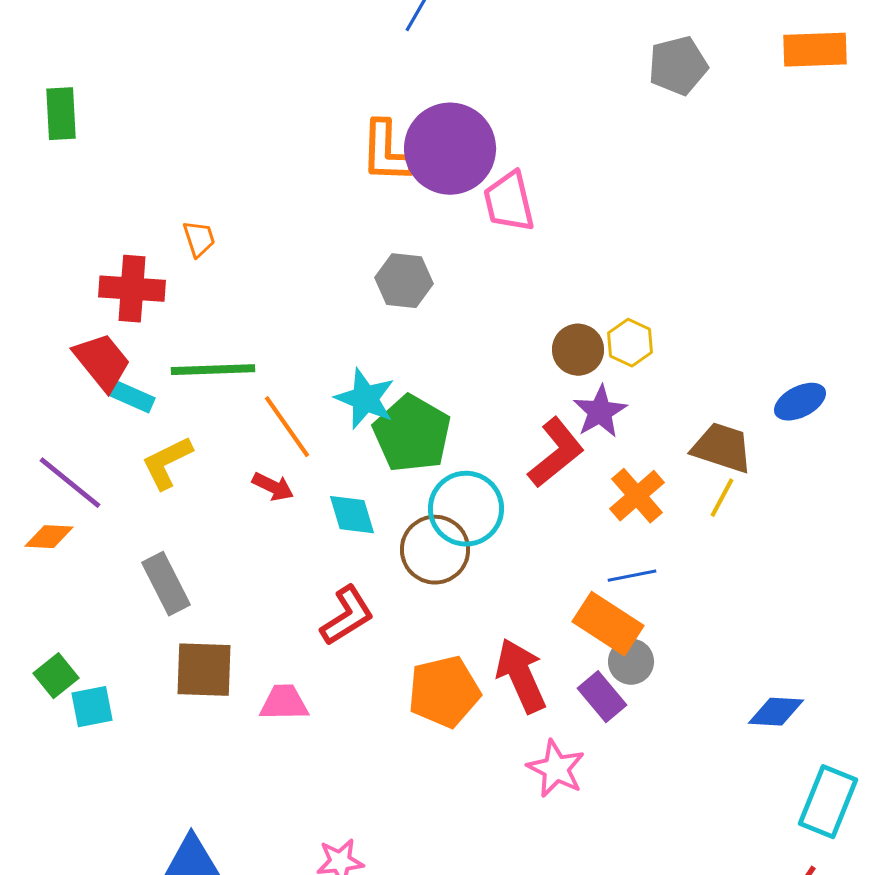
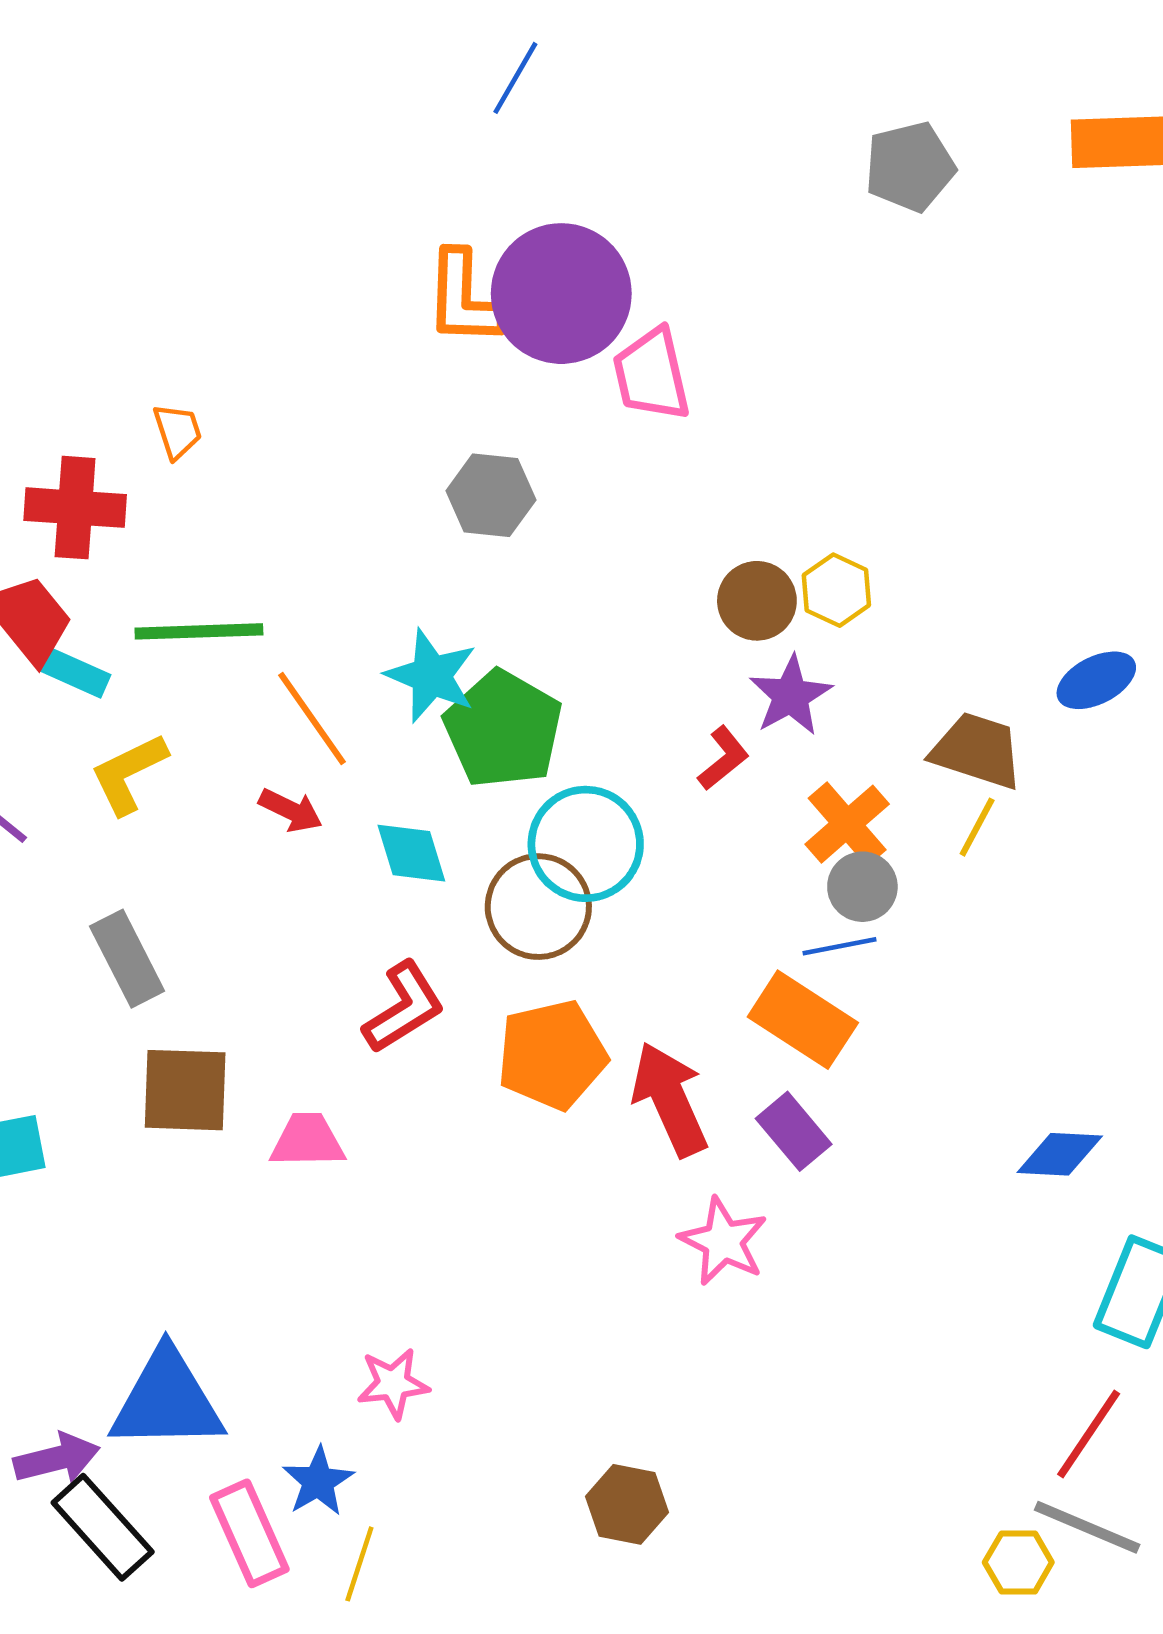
red L-shape: (556, 453) -> (723, 758), size x0.6
gray circle: (631, 662) -> (862, 887), moved
orange pentagon: (444, 692) -> (552, 1055), moved

